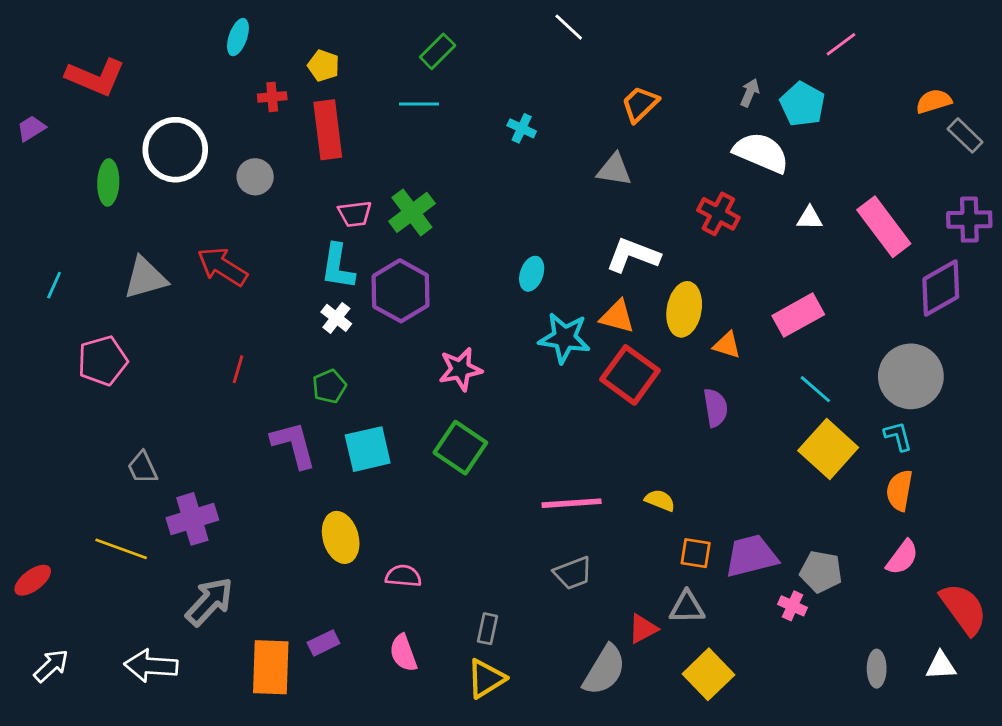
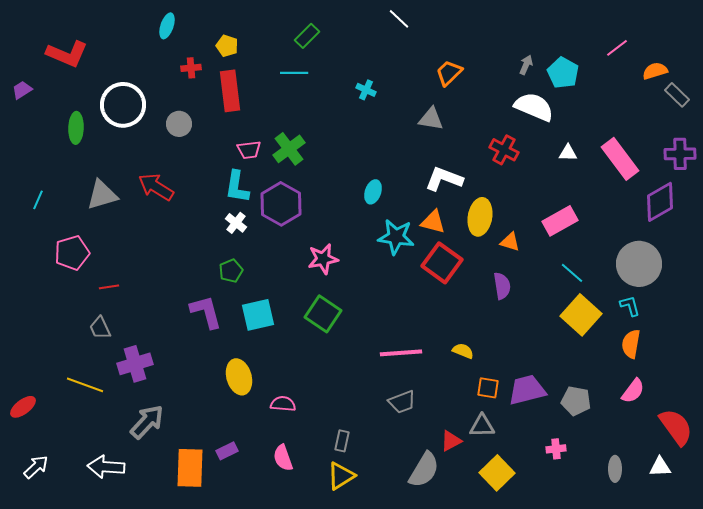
pink line: (841, 44) -> (617, 48), moved
red line: (238, 369) -> (109, 287), moved, turned 66
pink cross: (793, 606) -> (556, 449), moved, turned -30

